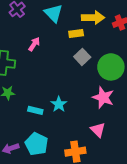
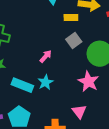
pink arrow: (34, 44) -> (46, 56), moved
cyan rectangle: (35, 110) -> (22, 85), size x1.5

